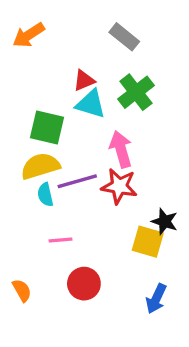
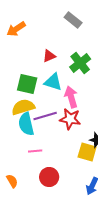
gray rectangle: (124, 37) -> (73, 20), moved
cyan triangle: (91, 104) -> (53, 82), moved
cyan semicircle: (45, 195) -> (26, 124), size x1.6

